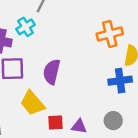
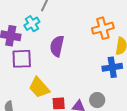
purple semicircle: (52, 72) -> (57, 46), moved
gray circle: (113, 121) -> (97, 100), moved

